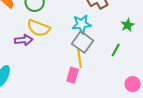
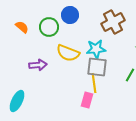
yellow semicircle: (39, 28) -> (68, 53), moved
gray square: (83, 42) -> (97, 67), turned -30

